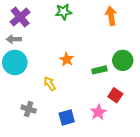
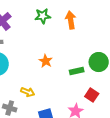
orange arrow: (111, 16) -> (71, 20), moved
yellow arrow: (50, 84) -> (28, 92), moved, turned 144

